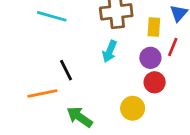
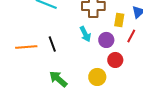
cyan arrow: (110, 51) -> (85, 34), turned -56
purple circle: (150, 58) -> (106, 40), moved
orange line: (42, 93) -> (26, 47), moved

